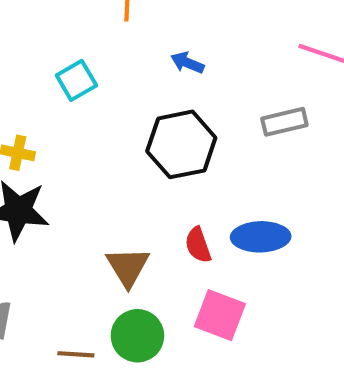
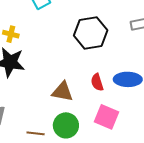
brown triangle: (128, 267) -> (62, 92), turned -50

